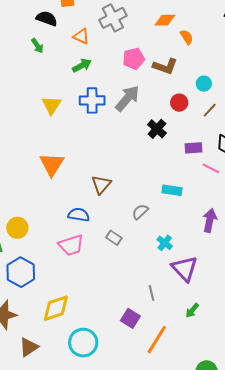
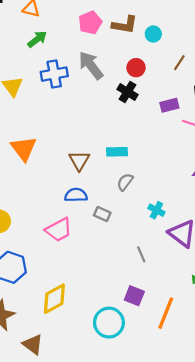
cyan circle: (204, 84) -> (153, 34), moved
gray arrow: (127, 98) -> (91, 65), turned -68
red circle: (179, 103) -> (136, 68), moved
cyan rectangle: (172, 190) -> (117, 152), moved
blue semicircle: (79, 215) -> (76, 195), moved
gray line: (152, 293) -> (141, 254), moved
cyan circle: (83, 343) -> (109, 323), moved
brown triangle: (29, 347) -> (33, 344), turned -40

